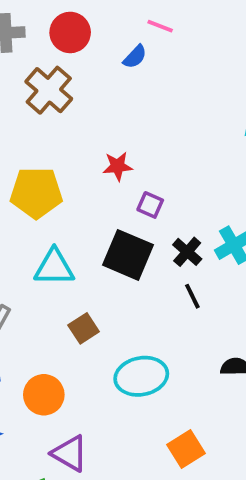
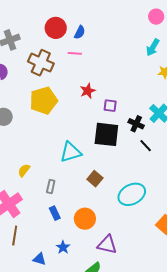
pink line: (160, 26) -> (75, 53), moved
red circle: (70, 32) -> (56, 28), moved
yellow pentagon: (36, 193) -> (44, 101), moved

